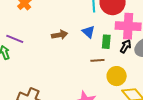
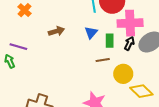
blue triangle: (88, 32) -> (91, 33), turned 32
brown arrow: (60, 35) -> (56, 31), moved

